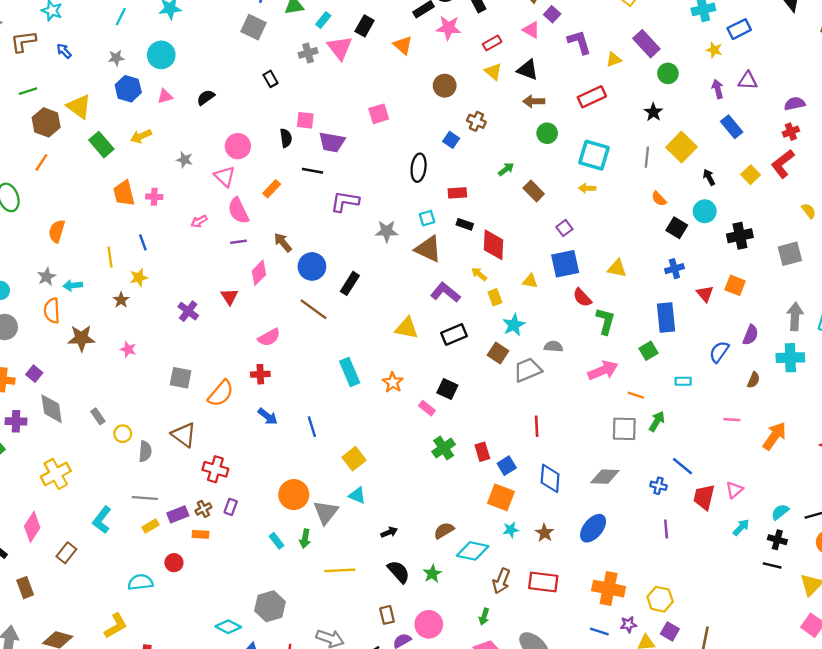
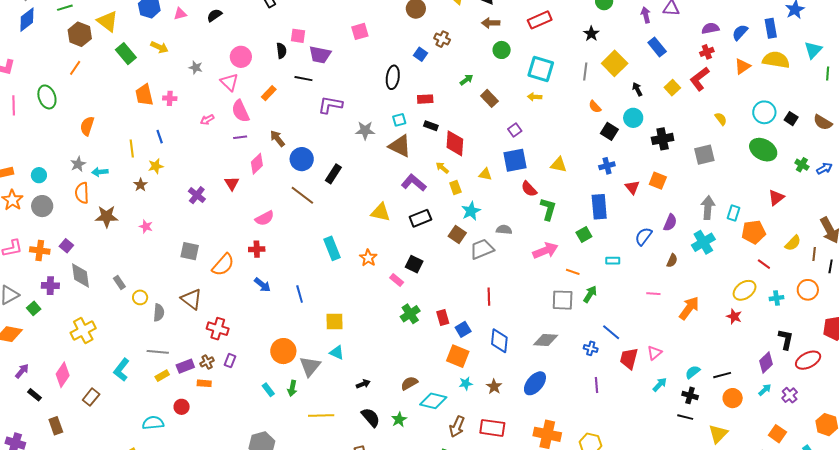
yellow arrow: (141, 136) -> (159, 47), turned -132
cyan cross: (790, 358) -> (703, 242), turned -30
yellow square: (354, 459) -> (335, 322), turned 36

